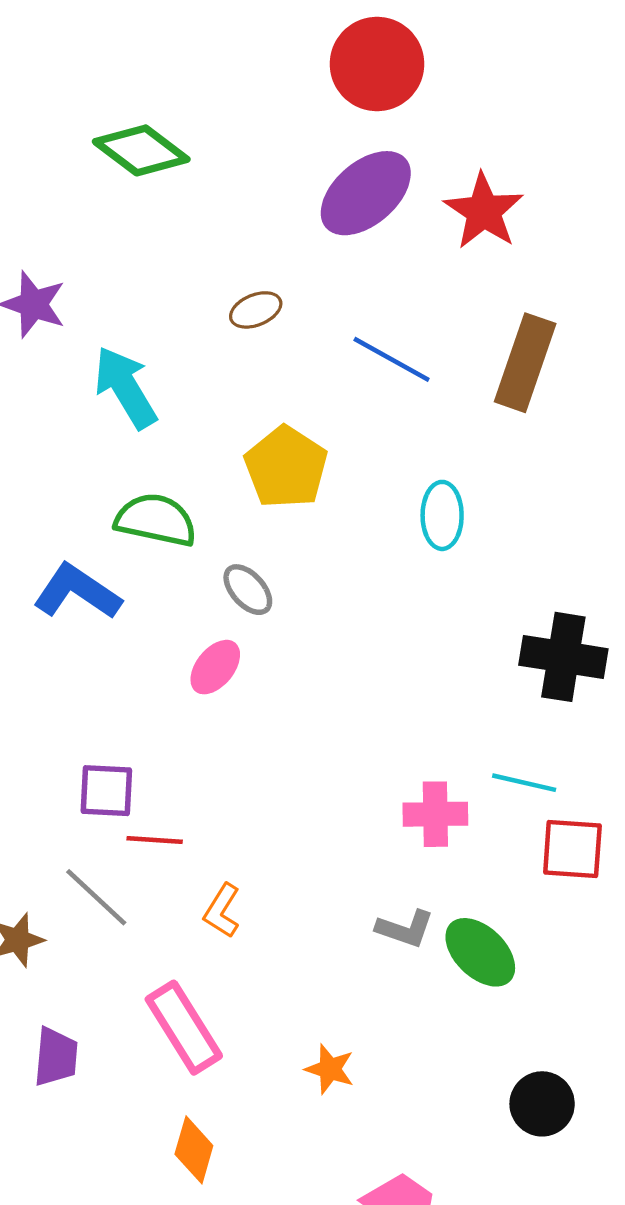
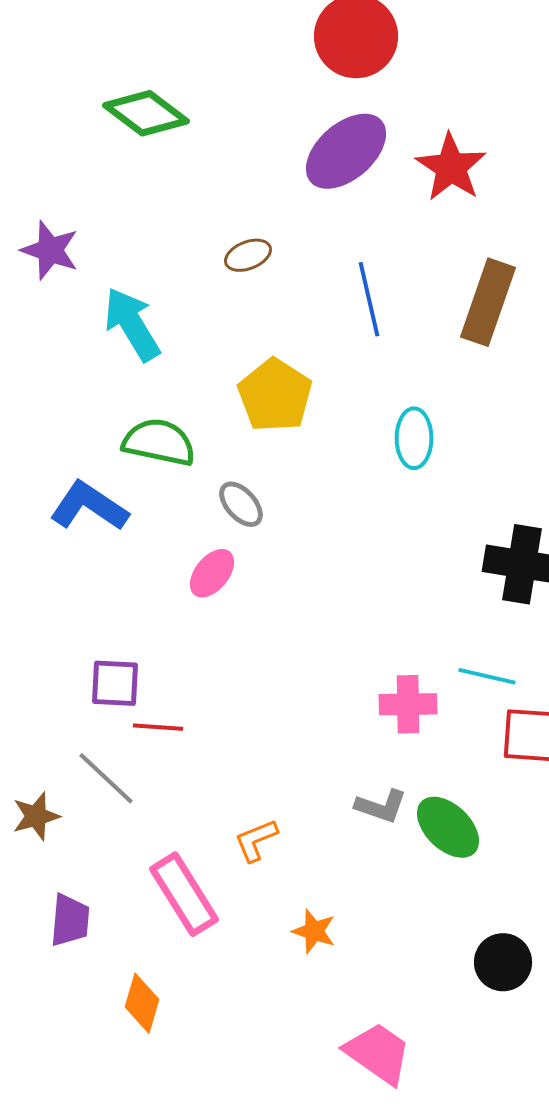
blue line: (392, 359) -> (369, 299), turned 48
orange L-shape: (222, 911) -> (256, 840), moved, turned 36
orange diamond: (194, 1150) -> (142, 1003), moved

